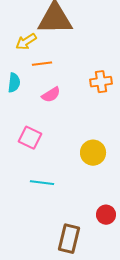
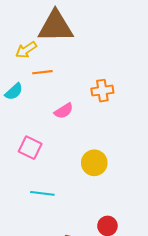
cyan semicircle: (14, 83) -> (14, 92), turned 42
pink semicircle: (51, 95) -> (64, 111), moved

